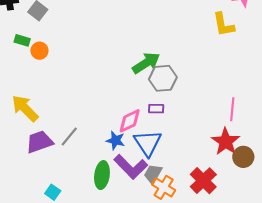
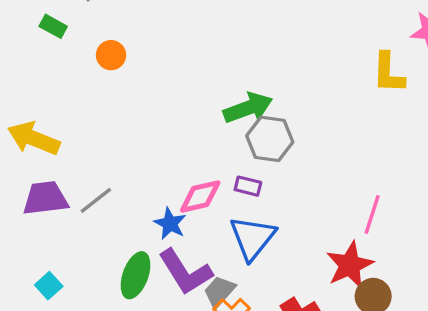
orange circle: (39, 51) -> (111, 55), moved
yellow arrow: (25, 108) -> (34, 138), turned -36
blue triangle: (148, 143) -> (252, 238), moved

